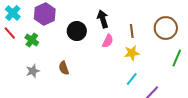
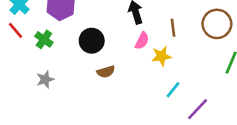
black circle: (77, 31) -> (92, 41), moved
yellow star: (132, 53) -> (161, 56), moved
brown semicircle: (64, 68) -> (106, 72), moved, turned -88

